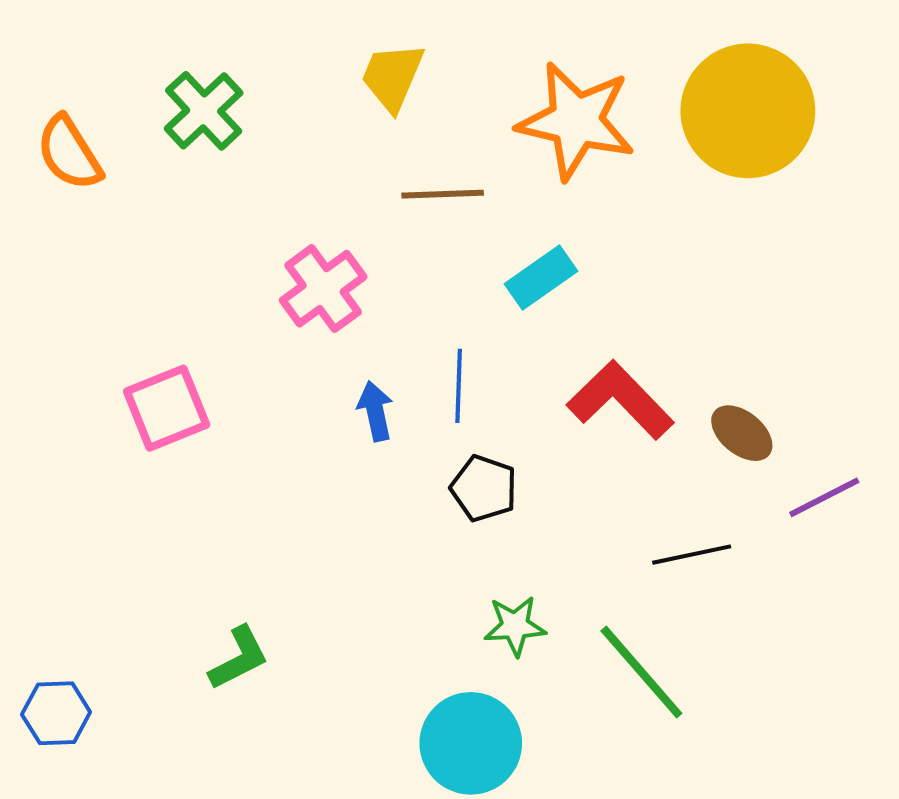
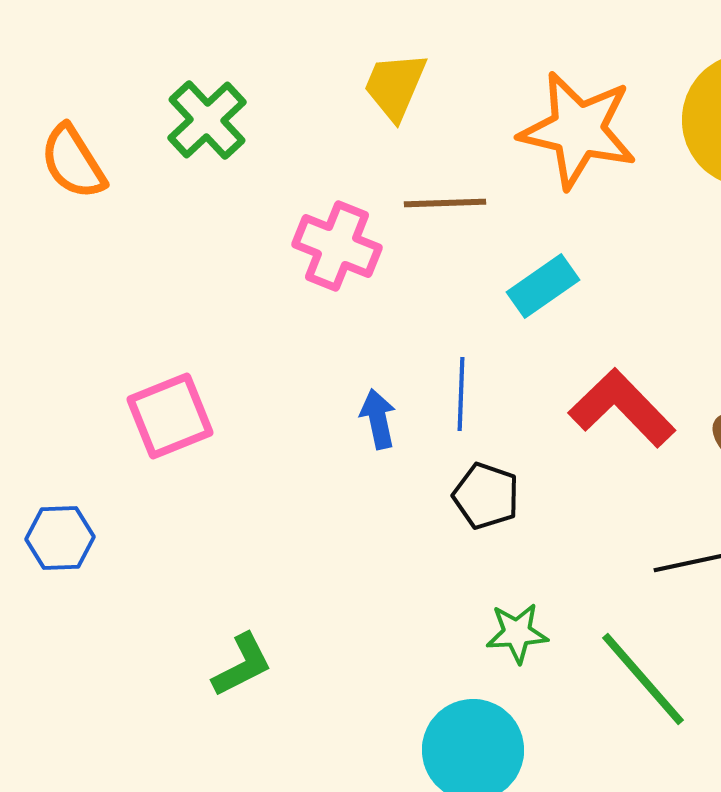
pink cross: (323, 289) -> (337, 246), moved, turned -32
blue hexagon: (56, 713) -> (60, 538), moved

